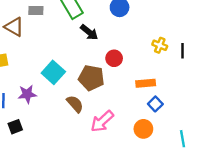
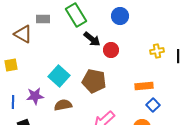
yellow cross: (160, 45) -> (157, 51), turned -32
red circle: (114, 58) -> (111, 50), moved
brown semicircle: (75, 104) -> (63, 105), moved, turned -60

